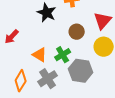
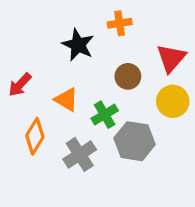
orange triangle: (40, 55) -> (66, 100), moved
orange diamond: (21, 81) -> (35, 136), moved

